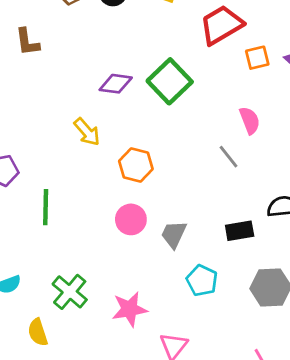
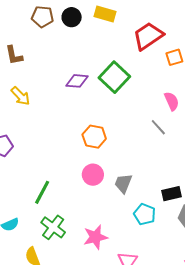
yellow arrow: (87, 132) -> (20, 96), moved
green line: (46, 207) -> (42, 192), moved, turned 30
black rectangle: (240, 231) -> (172, 194), moved

